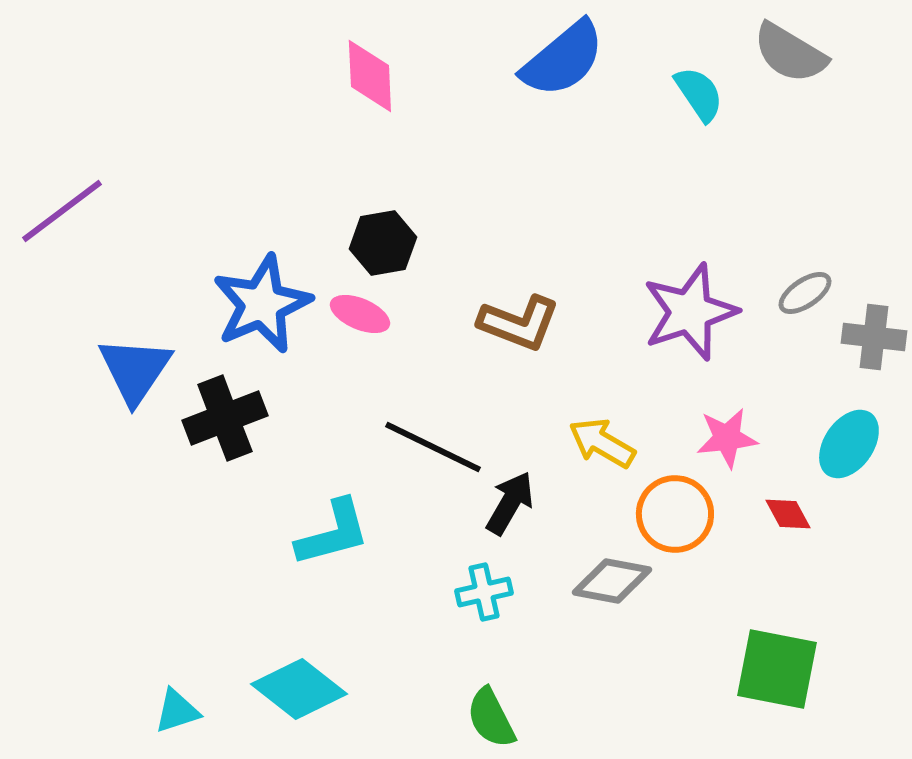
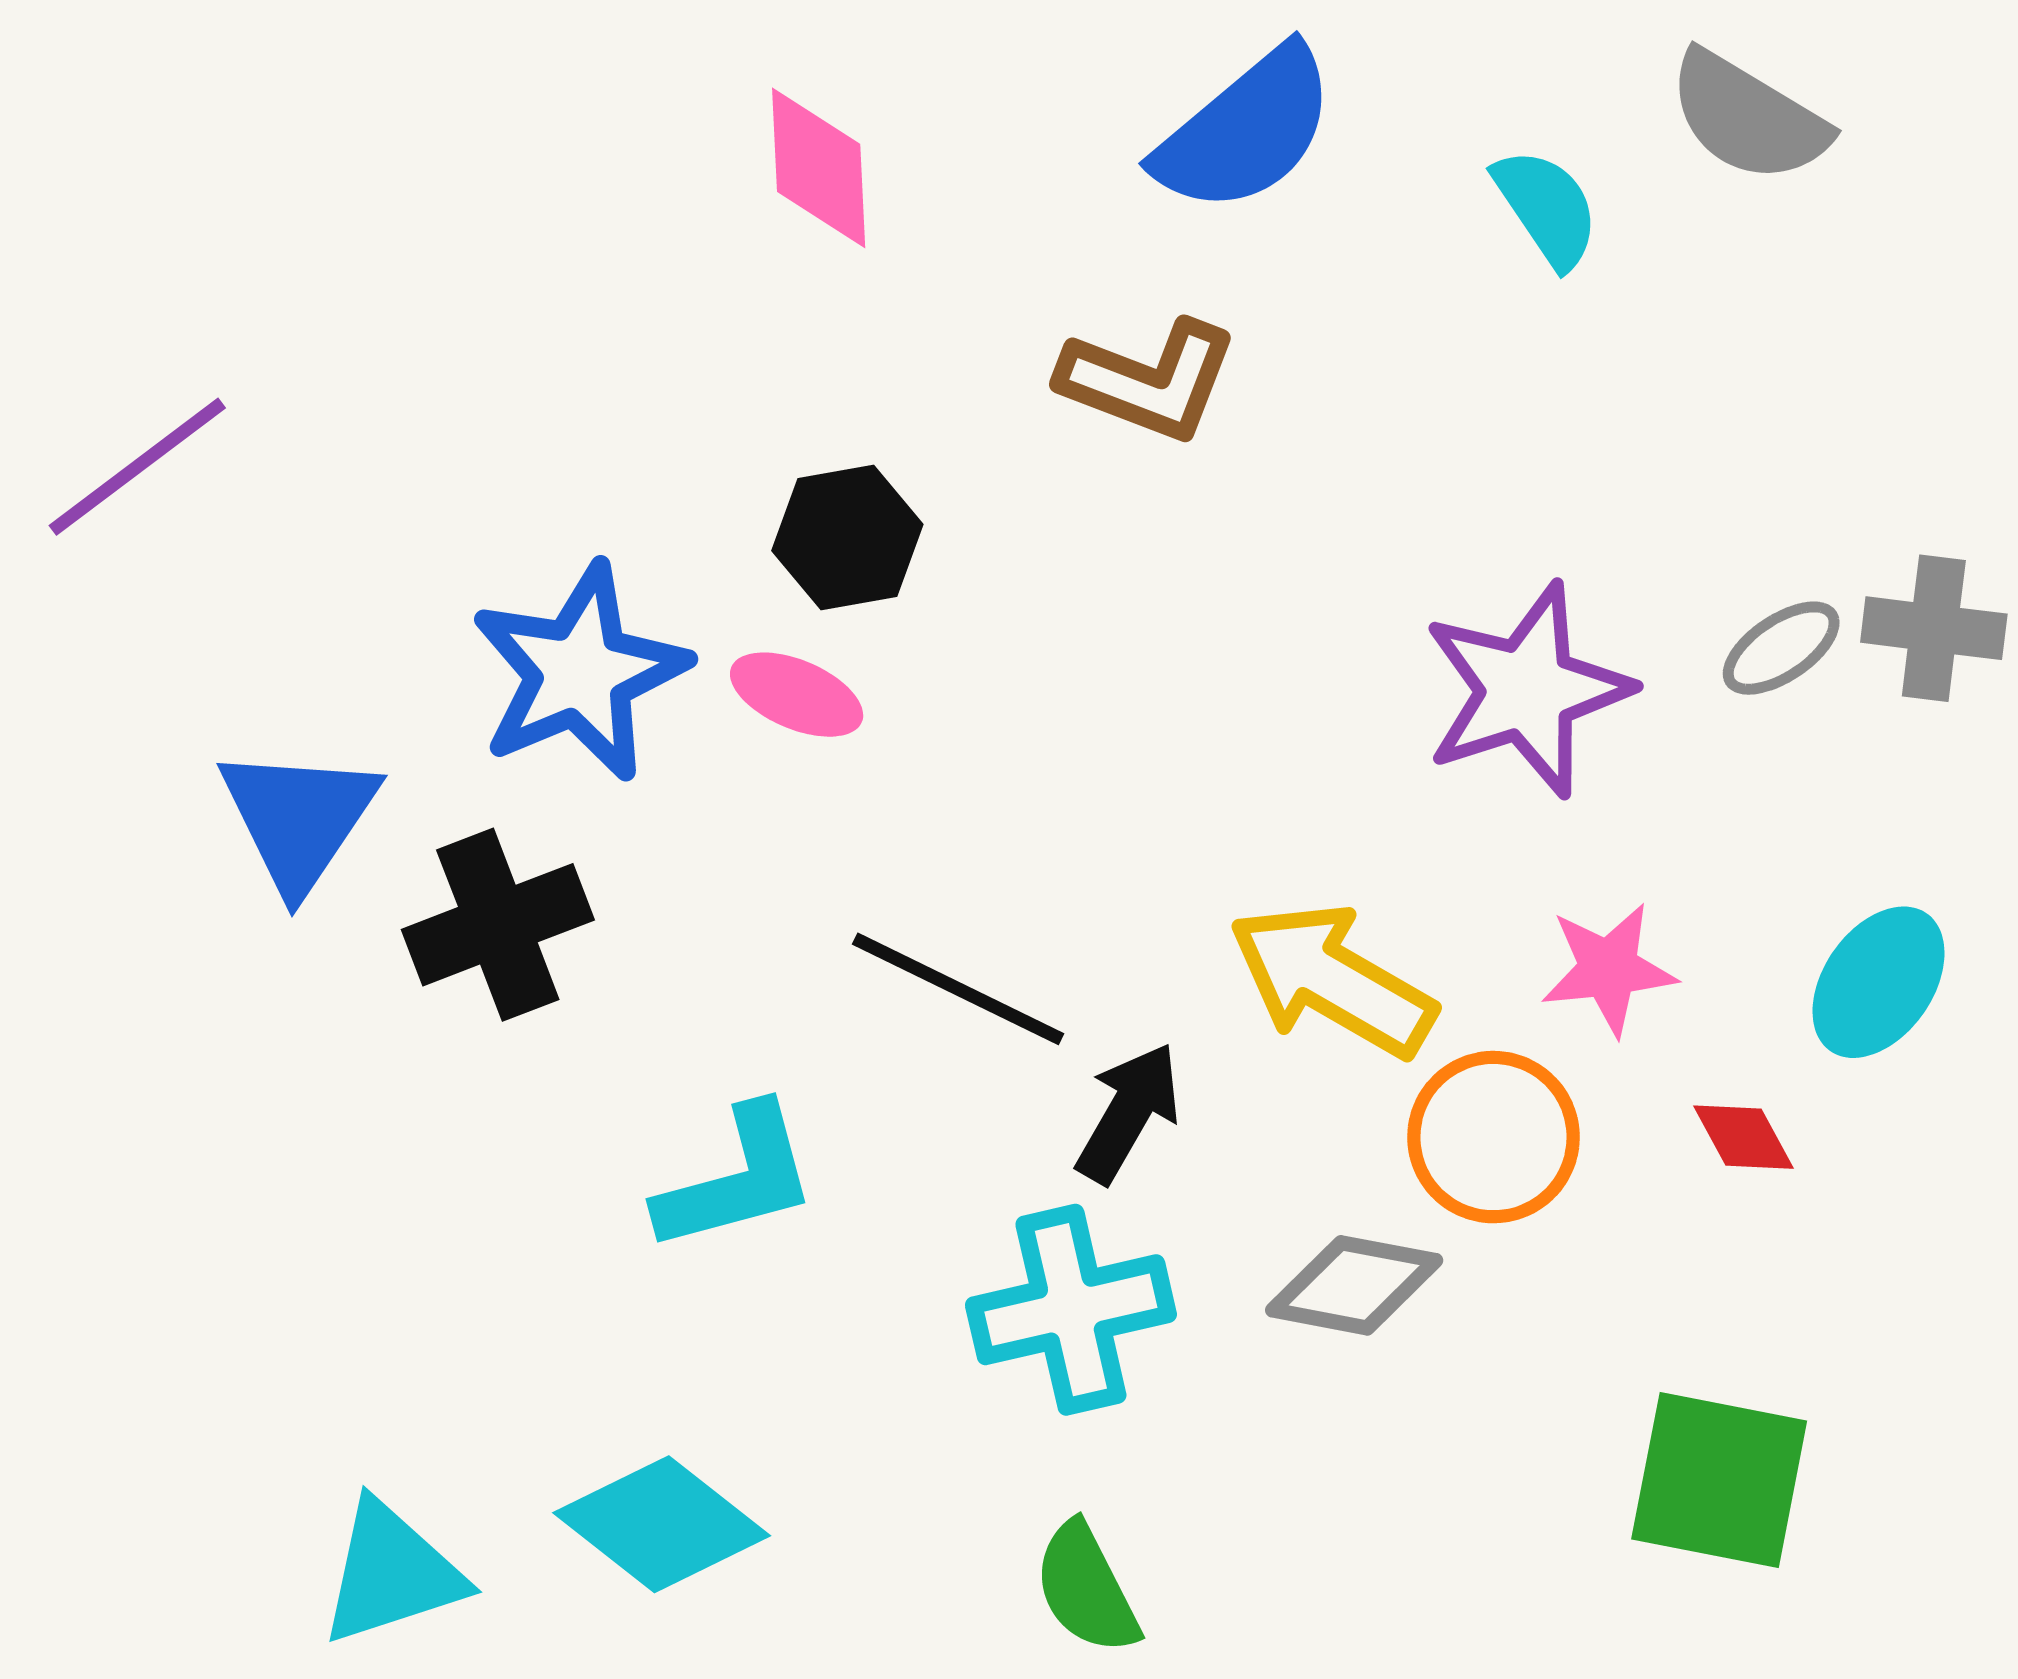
brown L-shape: (519, 323) -> (1148, 380), moved
gray cross: (874, 337) -> (1934, 628), moved
yellow arrow: (602, 443) -> (1332, 980), size x1.4
cyan cross: (484, 592) -> (1071, 1310), size x1.6
cyan triangle: (177, 711) -> (392, 1573), size x1.5

